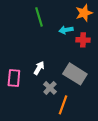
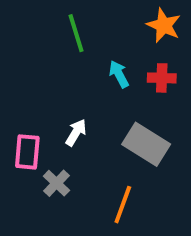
orange star: (84, 13) -> (164, 25), turned -30
cyan arrow: (66, 30) -> (119, 74), moved, turned 72
gray cross: (50, 88) -> (57, 183), moved

